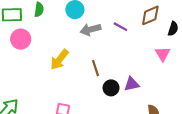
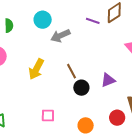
purple line: (120, 27) -> (93, 21), moved
black circle: (111, 88) -> (81, 88), moved

